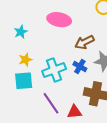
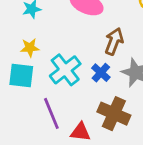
brown arrow: (84, 42) -> (114, 41), turned 126
cyan cross: (54, 70) -> (65, 70), turned -30

